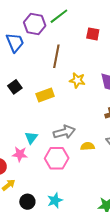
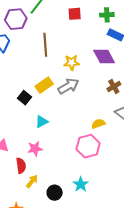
black square: (15, 87) -> (25, 98), moved
gray arrow: (64, 132) -> (68, 86), moved
cyan triangle: (31, 138) -> (42, 122), moved, turned 40
pink hexagon: (57, 158) -> (88, 146), moved

